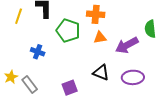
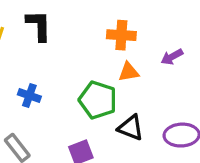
green pentagon: (68, 31) -> (98, 100), moved
purple arrow: (127, 45) -> (172, 57), moved, size x0.6

